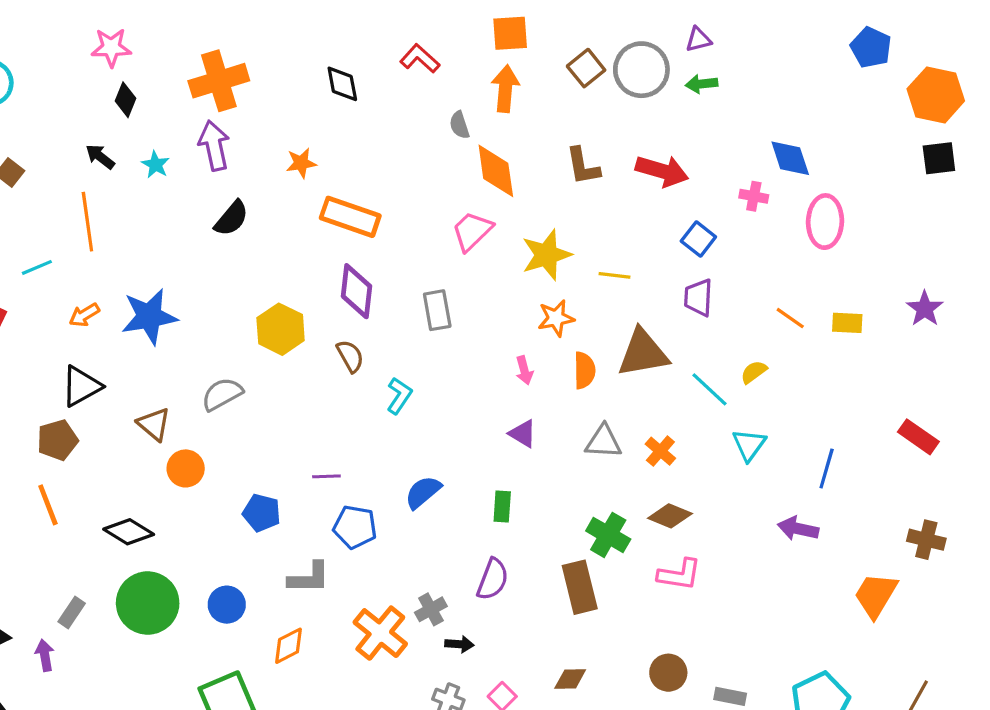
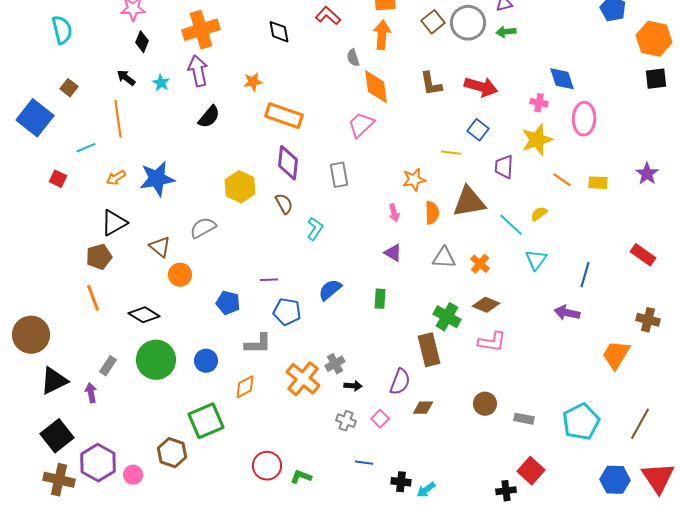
blue square: (698, 239) -> (478, 130), moved
yellow star: (546, 255) -> (537, 140), moved
purple semicircle: (493, 579) -> (400, 382), moved

